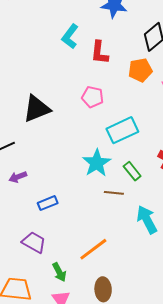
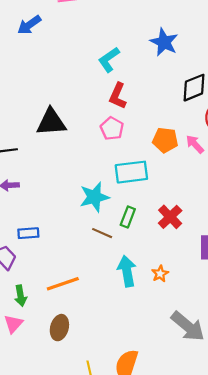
red L-shape: (99, 53) -> (118, 96), moved
orange pentagon: (140, 70) -> (165, 140), moved
green rectangle: (132, 171) -> (128, 217), turned 42
blue rectangle: (48, 203) -> (28, 233), moved

